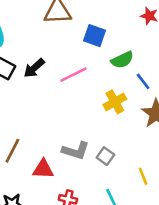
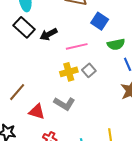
yellow cross: (115, 102) -> (69, 72), moved
gray square: (105, 156) -> (89, 70), moved

